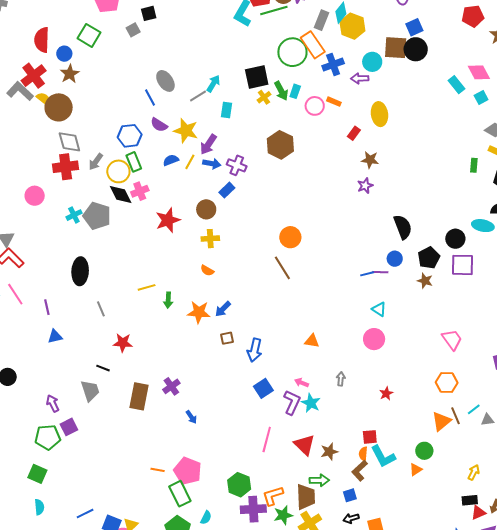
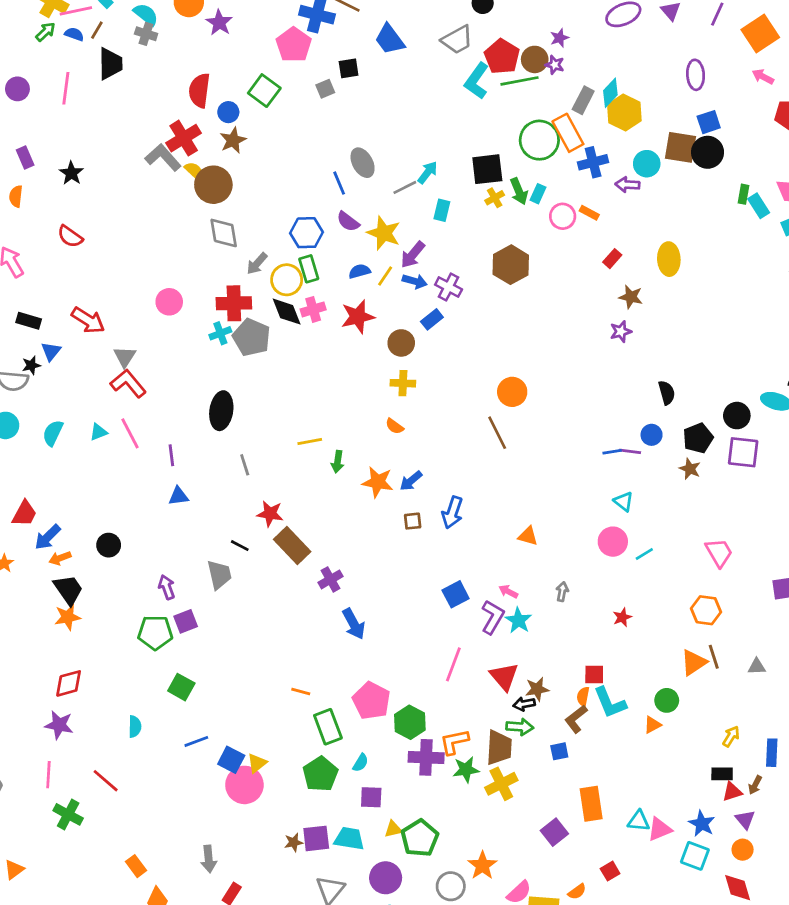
yellow ellipse: (379, 114) -> (669, 259), moved
green rectangle: (474, 165) -> (743, 194), moved
red cross: (66, 167) -> (234, 303), moved
red star: (168, 220) -> (358, 317), moved
black semicircle: (403, 227) -> (667, 393), size x0.7
blue arrow: (255, 350) -> (452, 512), moved
brown rectangle: (139, 396) -> (292, 545), moved, turned -60
cyan line: (474, 409) -> (644, 554), moved
blue arrow: (191, 417) -> (354, 624), size x1.6
pink pentagon: (188, 471) -> (371, 701), moved
green square: (37, 474) -> (181, 687), moved
black arrow: (351, 518) -> (524, 704), moved

